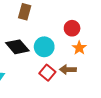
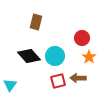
red square: (47, 73) -> (58, 81), turned 35

